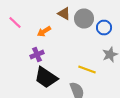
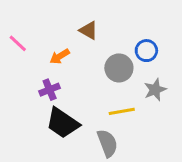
gray circle: (84, 18) -> (119, 68), moved
yellow line: (87, 70) -> (122, 111), turned -30

